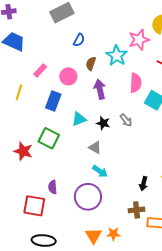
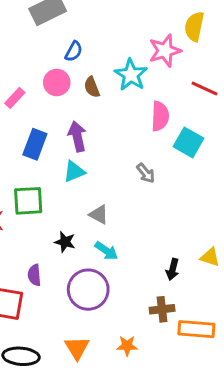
brown semicircle: (91, 64) -> (92, 87), turned -40
pink circle: (68, 76) -> (57, 82), moved
purple arrow: (100, 89) -> (77, 136), moved
black star: (103, 123) -> (65, 242), moved
green square: (49, 138) -> (28, 201), turned -30
orange triangle: (93, 236) -> (77, 348), moved

